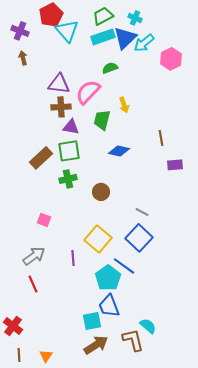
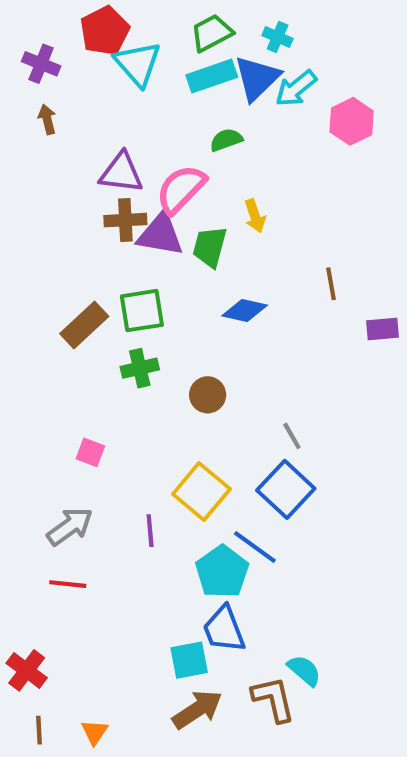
purple triangle: (71, 127) -> (160, 234), moved, size x1.4
purple rectangle: (175, 165) -> (382, 329), moved
gray line: (142, 212) -> (292, 436), turned 32
red line: (33, 284) -> (68, 584), turned -60

